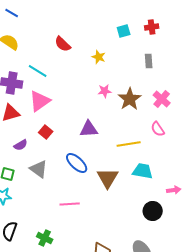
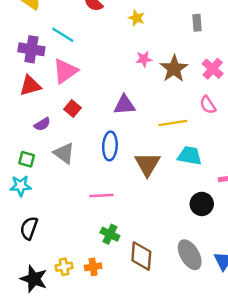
blue ellipse: (77, 163) -> (110, 146), turned 50
green cross: (45, 238) -> (110, 234), moved

